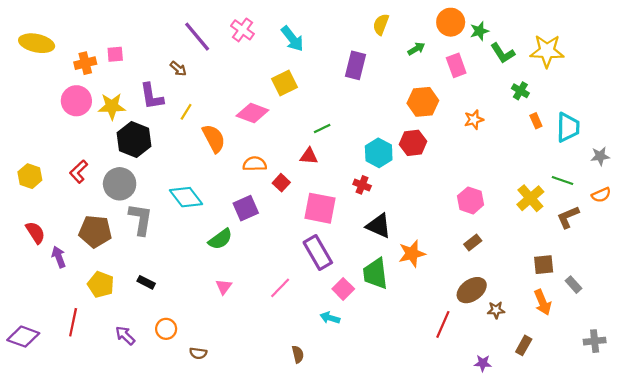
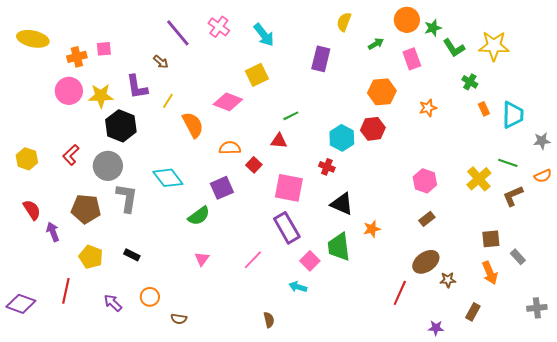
orange star: (412, 254) -> (372, 229), size x0.7

